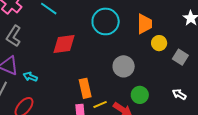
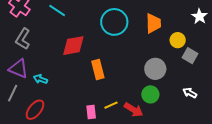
yellow circle: (159, 43) -> (178, 40), moved
gray circle: (124, 66) -> (155, 69), moved
orange rectangle: (85, 88) -> (98, 69), moved

